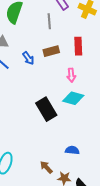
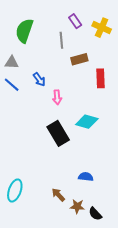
red rectangle: (78, 46) -> (101, 78), moved
brown rectangle: (51, 51) -> (79, 59), moved
pink arrow: (71, 75) -> (57, 97), moved

